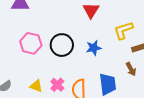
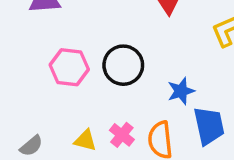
blue star: (94, 48) -> (181, 91), moved

